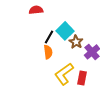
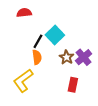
brown star: (76, 42) -> (67, 57), moved
yellow L-shape: (64, 74) -> (23, 81), moved

